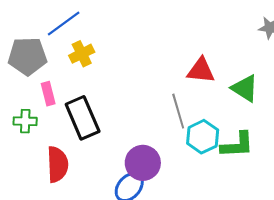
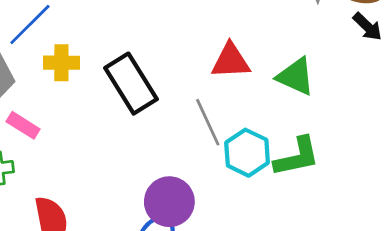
yellow cross: (82, 54) -> (61, 63), turned 35
pink rectangle: (48, 94) -> (23, 125), turned -35
black rectangle: (83, 118) -> (131, 84), moved

